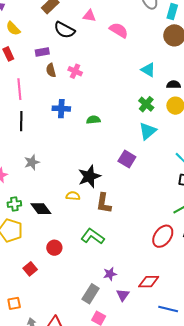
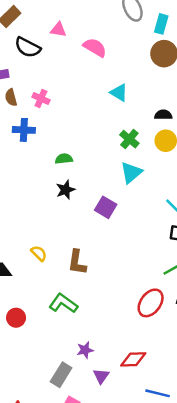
cyan triangle: (148, 70) -> (119, 93), moved
blue cross: (61, 109) -> (24, 130), moved
black star: (89, 176) -> (65, 190), moved, size x0.7
yellow semicircle: (73, 196) -> (39, 253), turned 40

